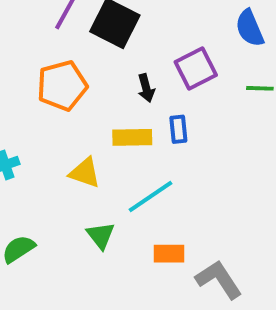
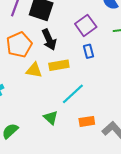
black arrow: (146, 88) -> (49, 40), moved, size x1.5
blue rectangle: (178, 129) -> (89, 51), moved
yellow triangle: (85, 173) -> (34, 70), moved

